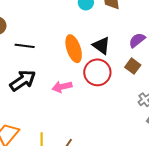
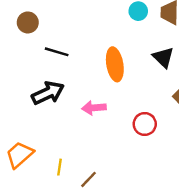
black triangle: (101, 46) -> (163, 57), moved
red circle: (97, 72) -> (145, 124), moved, size x0.7

